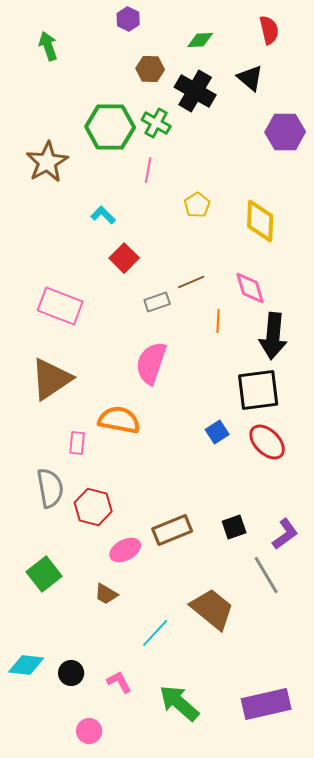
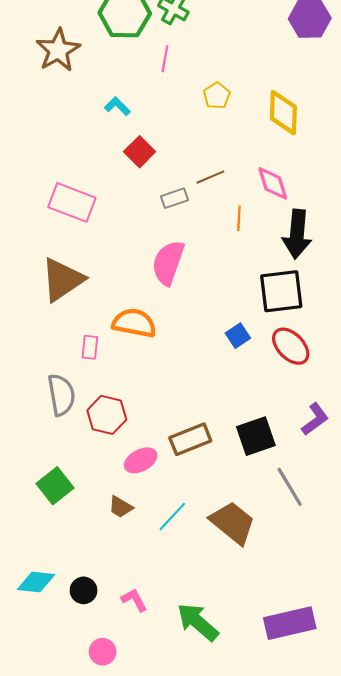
black square: (234, 527) -> (256, 436), size x1.5
purple L-shape: (285, 534) -> (315, 419), moved
cyan line: (155, 633) -> (172, 516), moved

